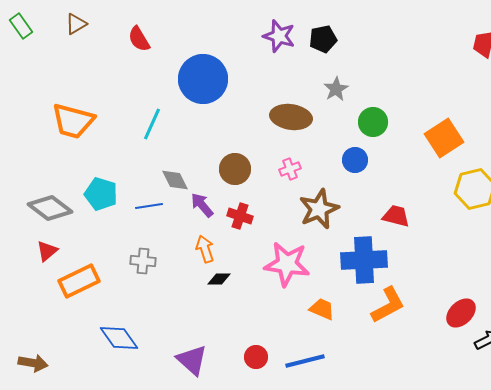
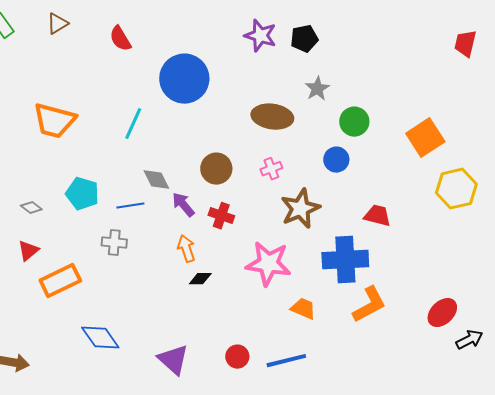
gray diamond: (50, 208) -> (31, 208), size x0.5
gray cross: (143, 261) -> (114, 243), moved

